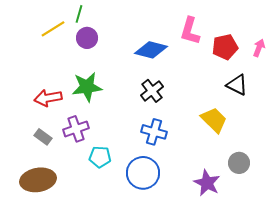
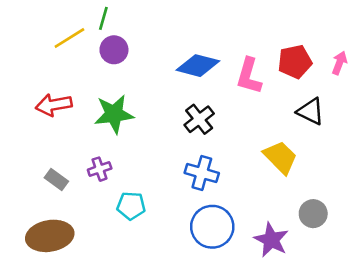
pink L-shape: (190, 31) -> (249, 76), moved
red arrow: (48, 98) -> (54, 105), moved
purple cross: (76, 129) -> (100, 169), size x0.7
blue circle: (143, 173) -> (212, 227), moved

